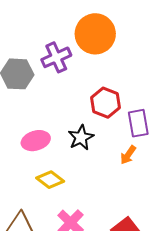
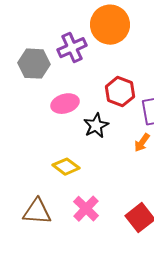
pink ellipse: (36, 141) -> (65, 104), moved

